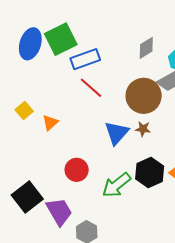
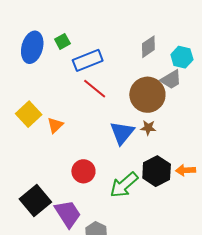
green square: (61, 39) -> (62, 41), size x0.5
yellow square: (24, 110) -> (29, 114), size x1.4

